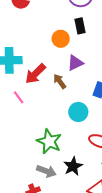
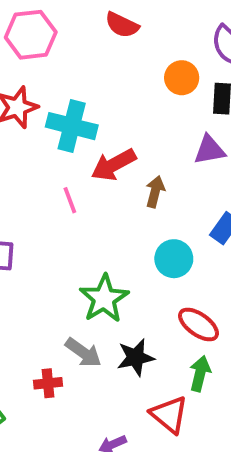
orange circle: (61, 39) -> (182, 78), moved
purple triangle: (75, 63) -> (209, 150), moved
brown arrow: (60, 81) -> (155, 192), turned 35

